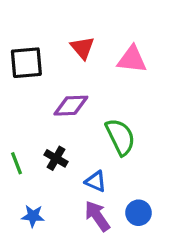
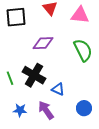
green semicircle: (120, 137) -> (83, 50), moved
black cross: (56, 158) -> (34, 75), size x1.6
purple arrow: (97, 216) -> (46, 110), moved

